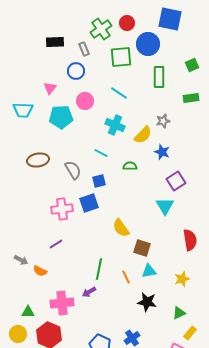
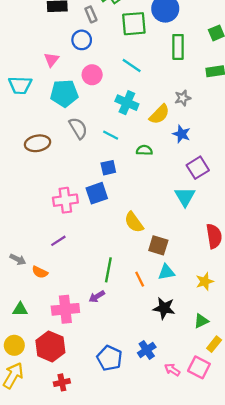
gray semicircle: (73, 170) -> (78, 128), moved
green triangle: (28, 312) -> (20, 309), moved

